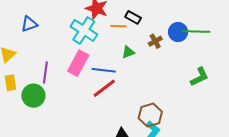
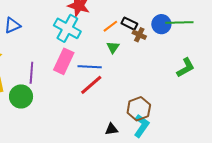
black rectangle: (133, 17) -> (129, 24), moved
orange line: (118, 26) -> (110, 26), moved, turned -35
brown cross: (155, 41) -> (139, 35), turned -32
green triangle: (128, 52) -> (113, 47), turned -32

